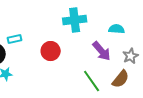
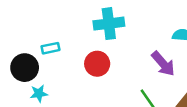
cyan cross: (75, 20) -> (109, 24), moved

